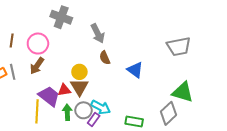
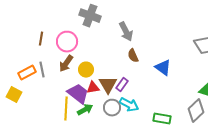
yellow circle: (79, 72) -> (86, 70), moved
green arrow: (67, 112) -> (85, 110), moved, turned 63
purple rectangle: (94, 119) -> (122, 85), moved

